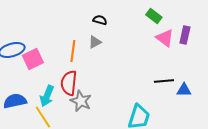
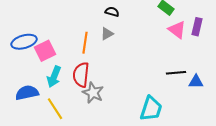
cyan arrow: (47, 96) -> (54, 77), moved

